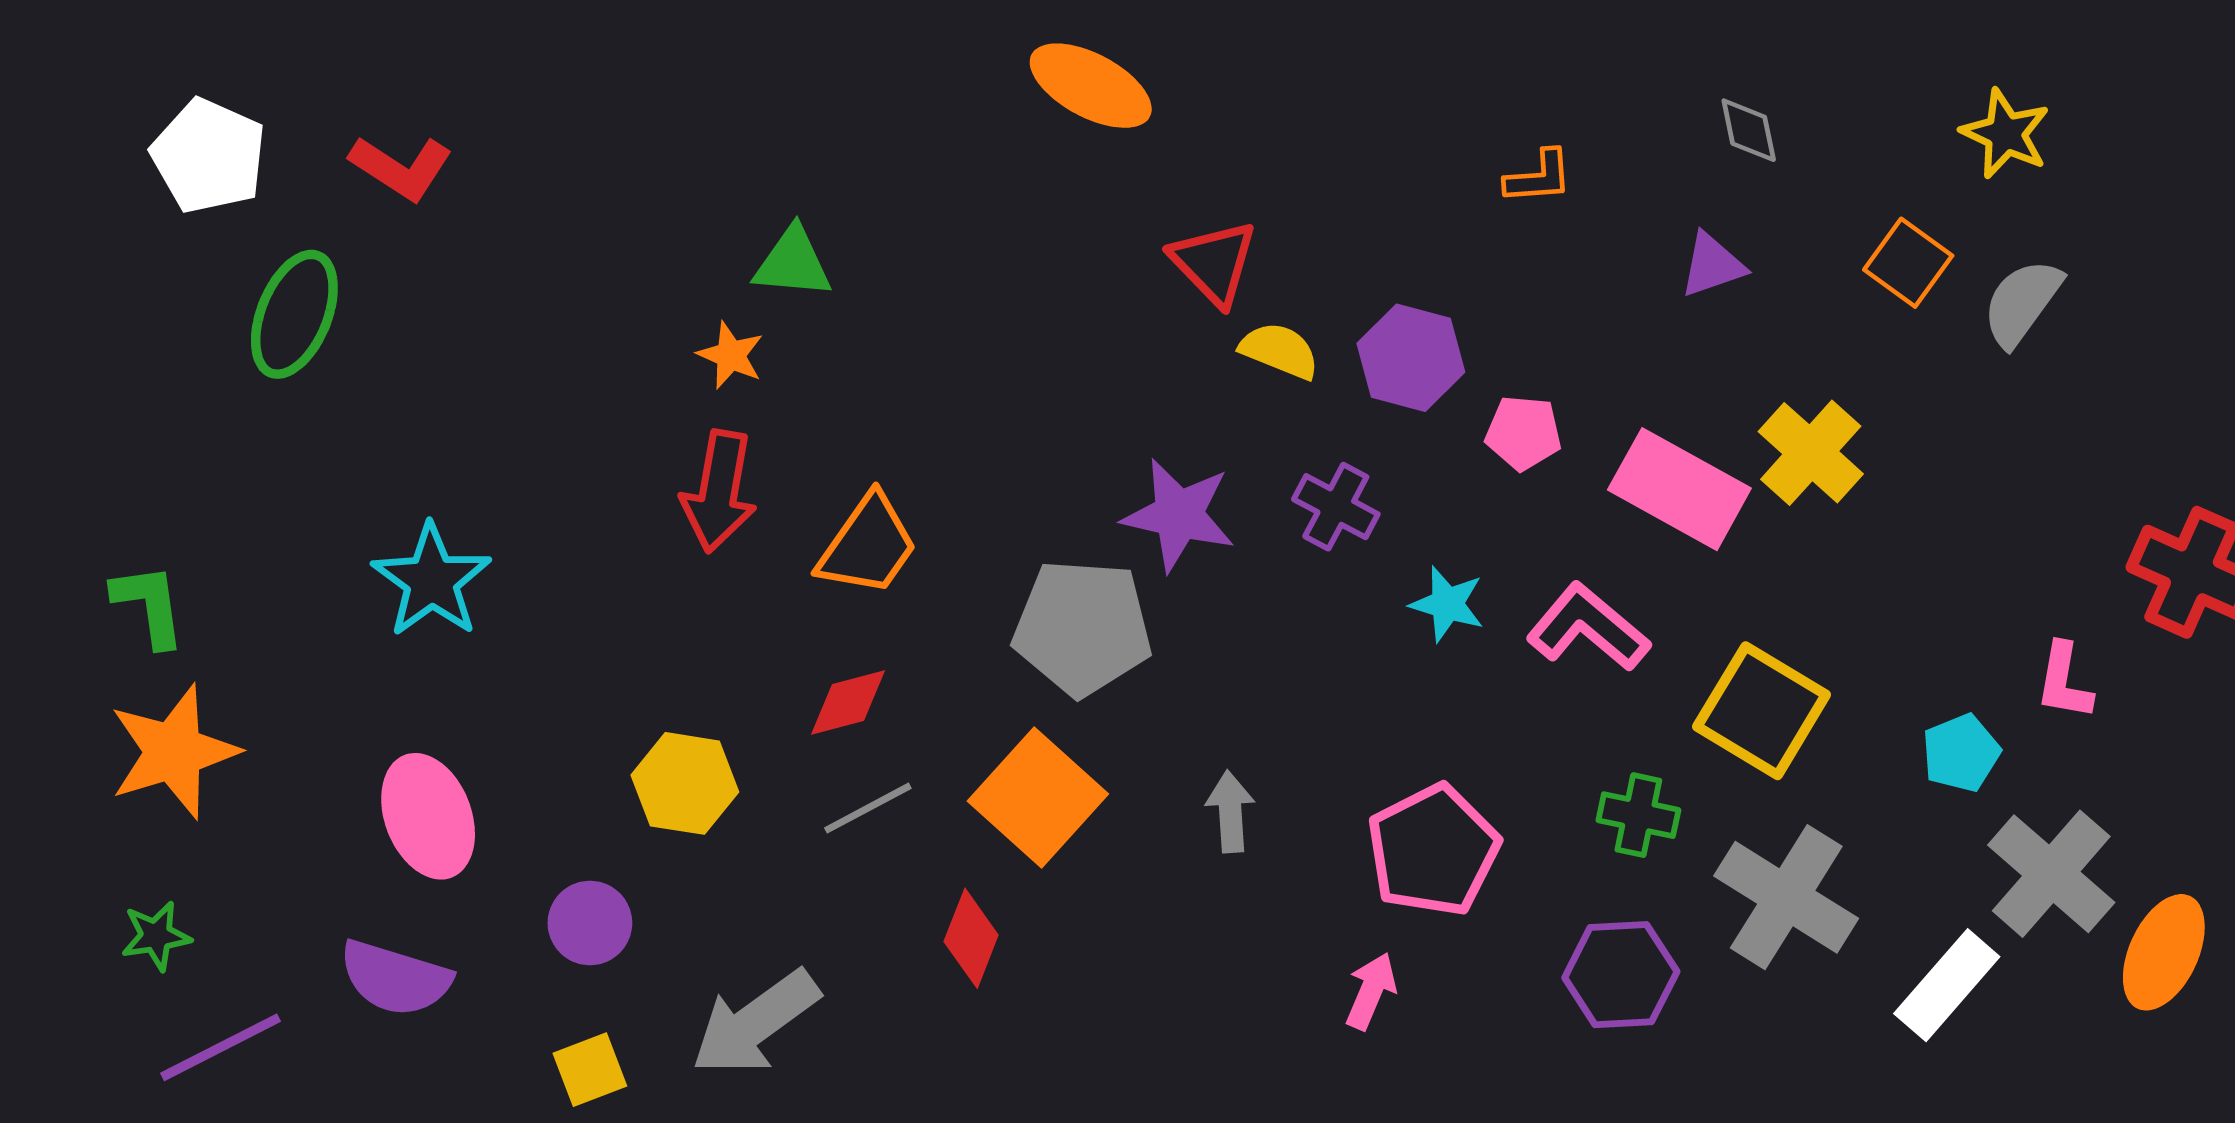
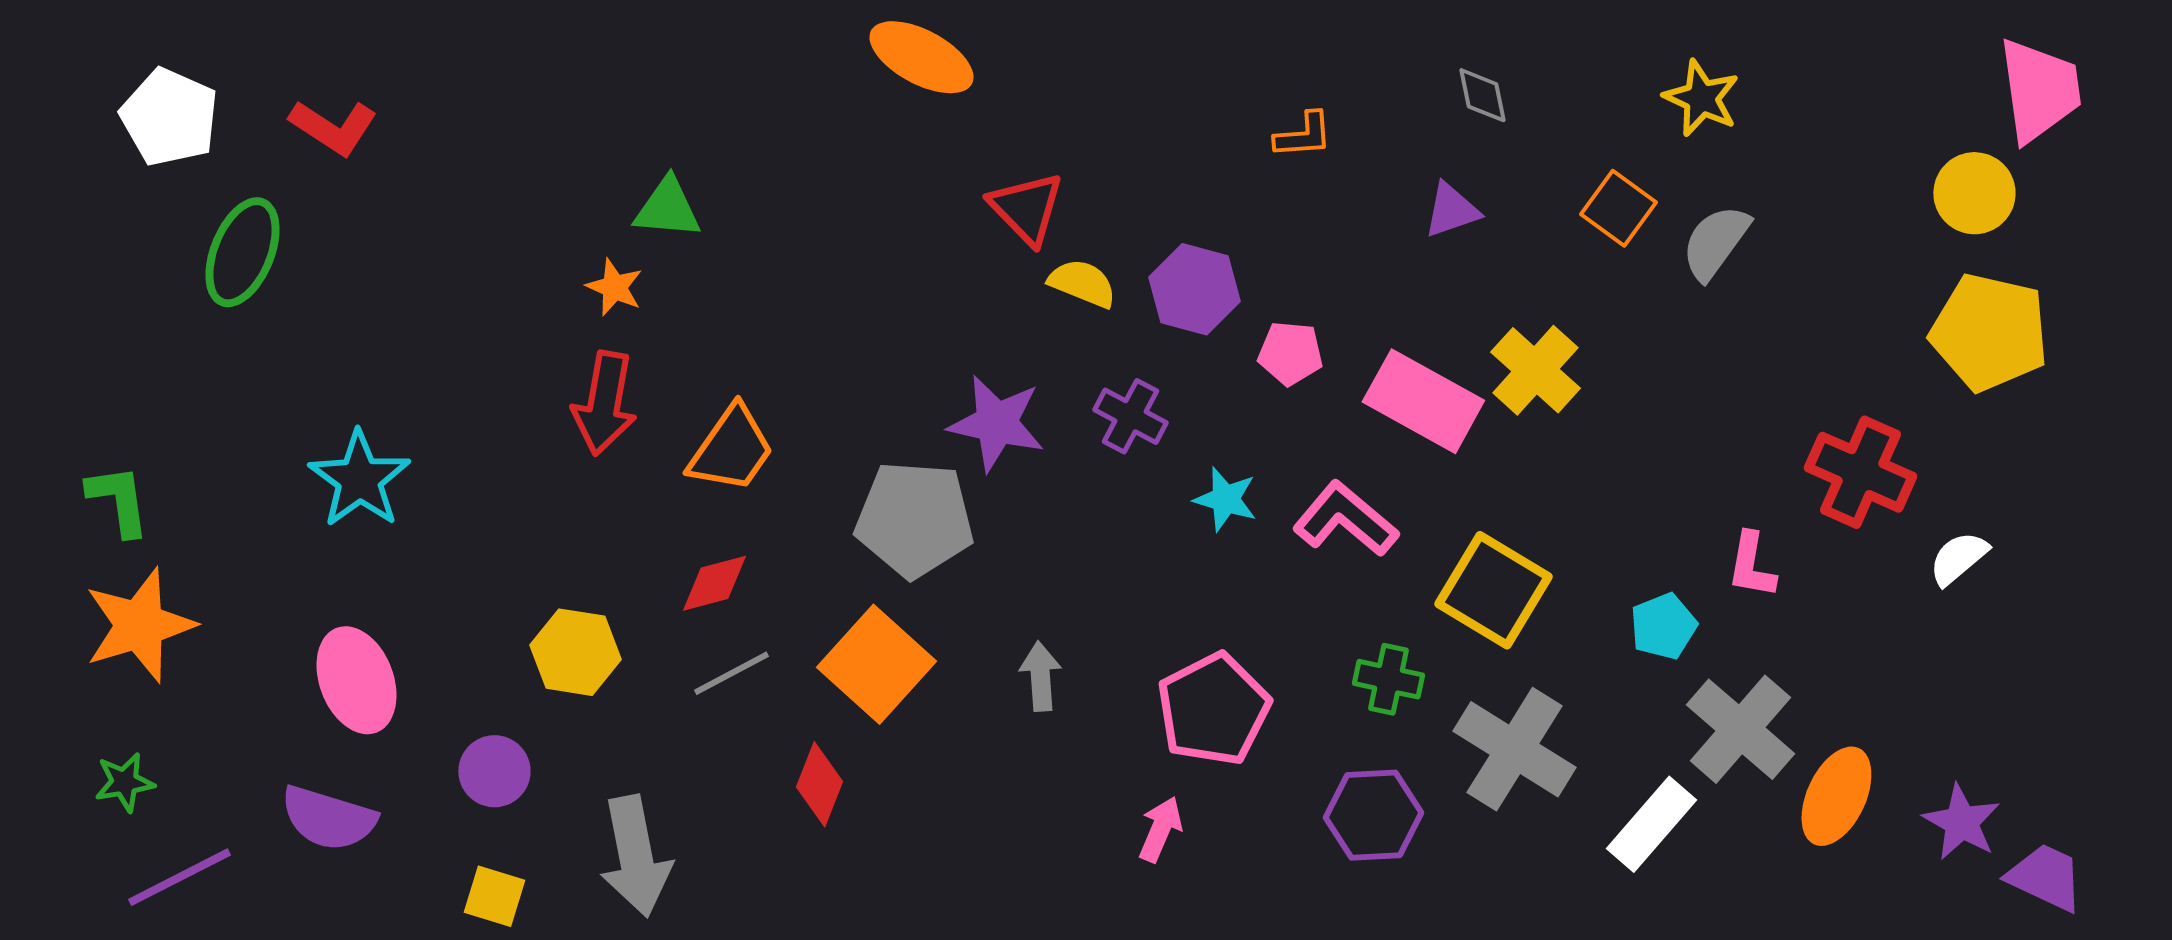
gray arrow: (755, 1023) -> (635, 856), turned -65
yellow square: (590, 1070) -> (494, 896), turned 38

